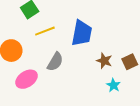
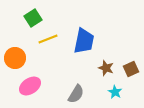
gray semicircle: (55, 62) -> (76, 94), moved

